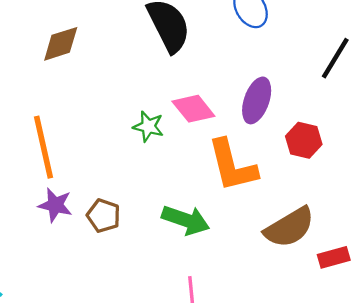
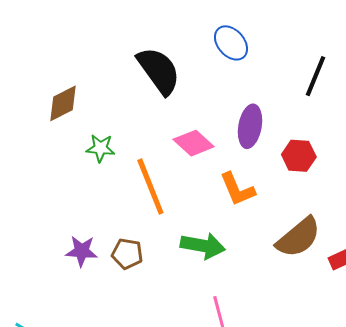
green star: (148, 126) -> (101, 148), moved
orange line: (43, 147) -> (150, 187), moved
orange L-shape: (232, 166) -> (237, 189), size x0.7

